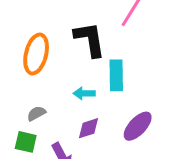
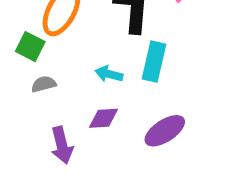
green square: (26, 142) -> (30, 47), moved

